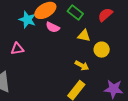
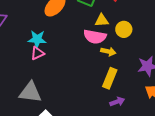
cyan star: (27, 20) -> (37, 39), moved
pink semicircle: (53, 27) -> (95, 37), moved, size x1.5

